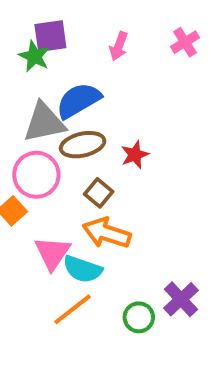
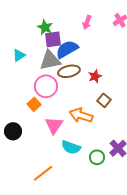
purple square: (50, 36) -> (53, 39), moved
brown square: (99, 193) -> (104, 100), moved
cyan semicircle: (83, 269) -> (71, 147), moved
orange line: (73, 309) -> (43, 173), moved

